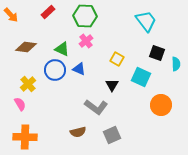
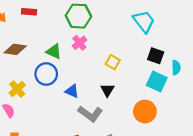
red rectangle: (48, 12) -> (29, 12), moved, turned 48
blue triangle: (79, 69) -> (72, 91), moved
cyan square: (141, 77) -> (157, 81), moved
orange circle: (161, 105) -> (145, 112), moved

